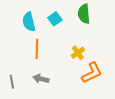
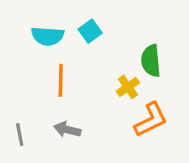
green semicircle: (84, 14) -> (151, 61), moved
cyan semicircle: (29, 22) -> (48, 36), turned -72

